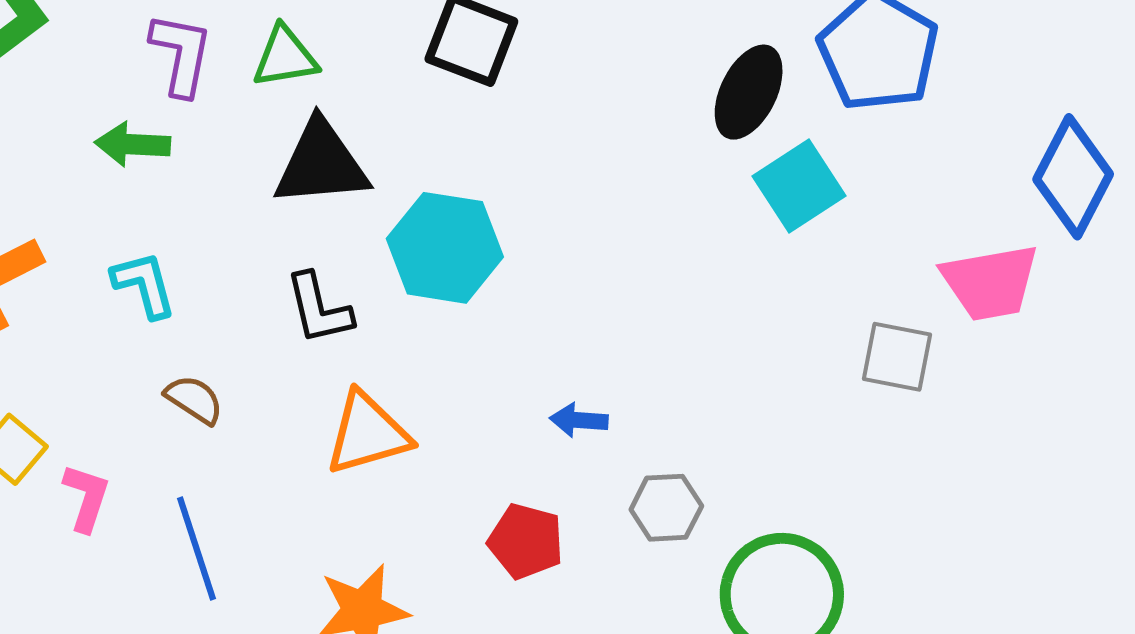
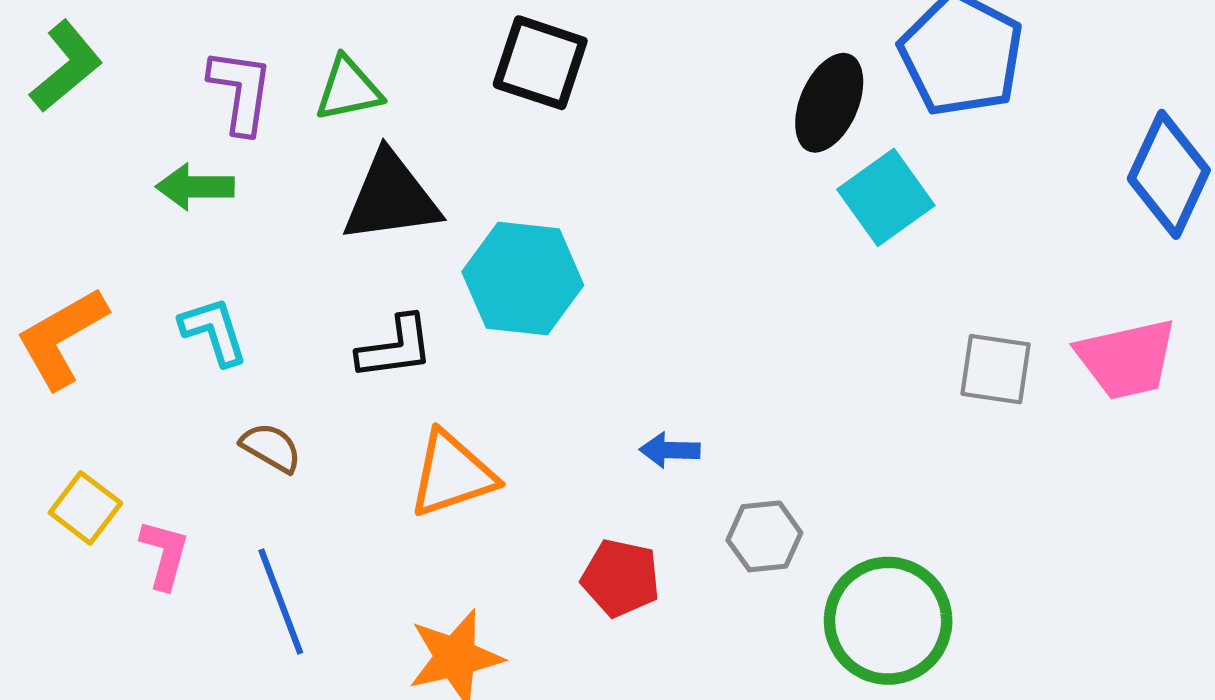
pink trapezoid: (990, 282) -> (1127, 359), moved
black L-shape: (319, 309) -> (395, 348), turned -82

